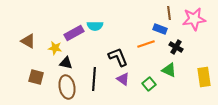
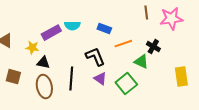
blue rectangle: (160, 29) -> (104, 29), moved
green triangle: (169, 70) -> (141, 62), moved
green square: (149, 84) -> (126, 84), size x1.5

